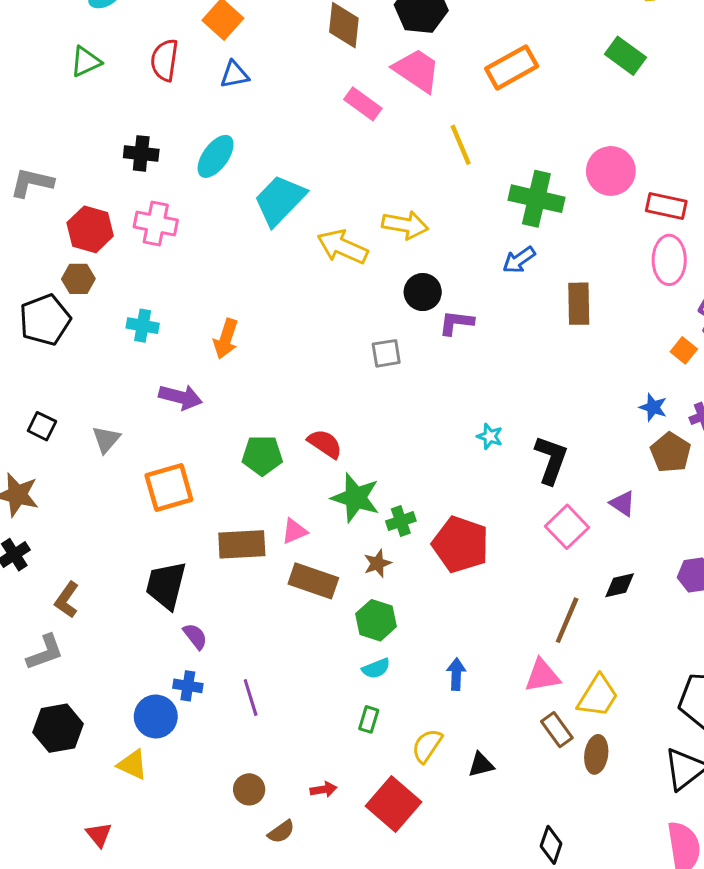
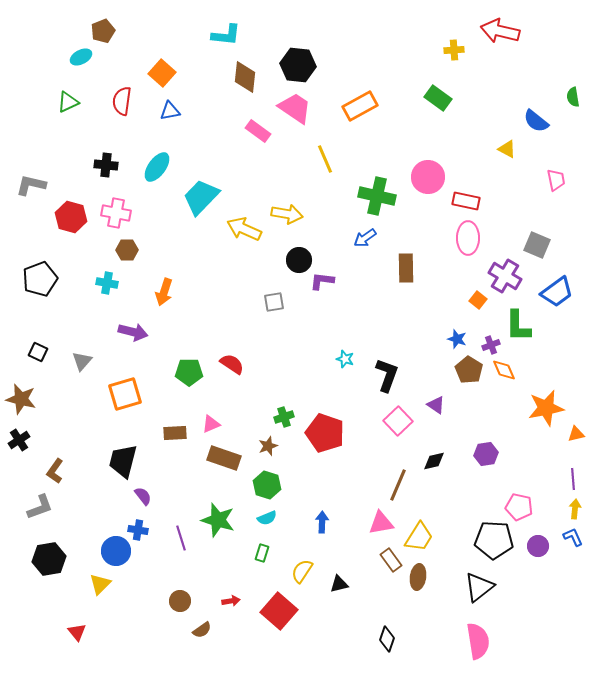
brown hexagon: (78, 279) -> (127, 250), moved
green star: (356, 498) -> (218, 520), moved
brown rectangle: (242, 544) -> (175, 433), size x0.7
yellow triangle: (132, 765) -> (100, 584), turned 50

